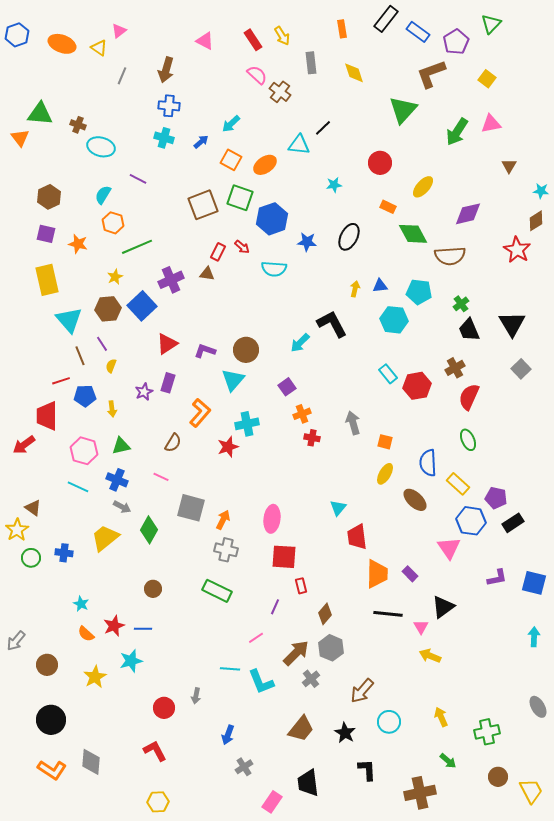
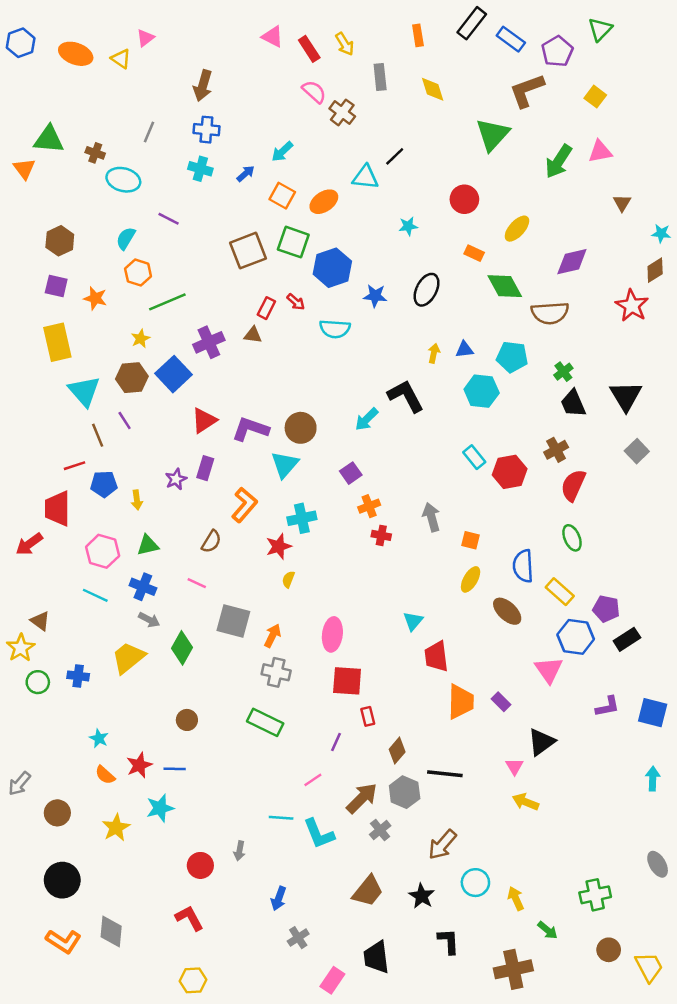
pink triangle: (205, 41) -> (272, 37), moved
gray line: (122, 76) -> (149, 132), moved
purple L-shape: (205, 351) -> (250, 429), size x1.4
yellow semicircle: (111, 366) -> (288, 579), moved
black line: (388, 614) -> (445, 774), moved
yellow arrow: (441, 717) -> (516, 898), moved

